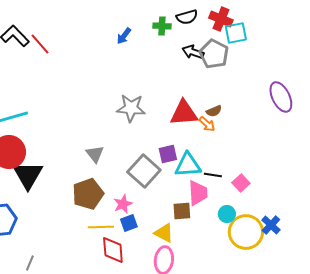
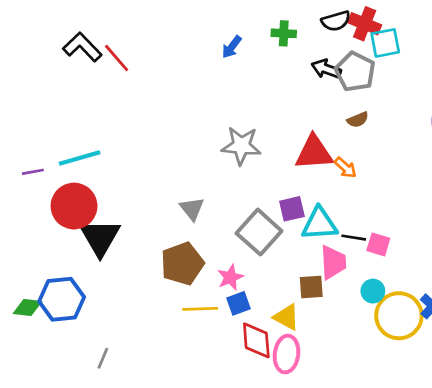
black semicircle: (187, 17) -> (336, 21), moved
brown semicircle: (214, 111) -> (358, 120), moved
pink square: (241, 183) -> (378, 244), moved, turned -30
red diamond: (113, 250) -> (256, 340), moved

